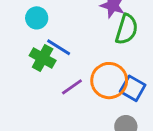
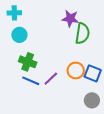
blue line: (59, 47) -> (31, 81), moved
orange circle: (109, 81) -> (76, 70), size x0.7

